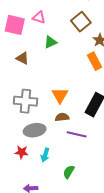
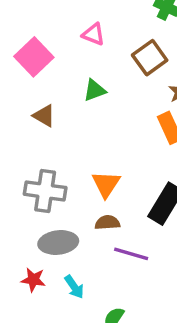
pink triangle: (39, 17) -> (93, 34), moved
pink square: (15, 25) -> (34, 57), turned 30
cyan arrow: (45, 155) -> (74, 287), turned -56

